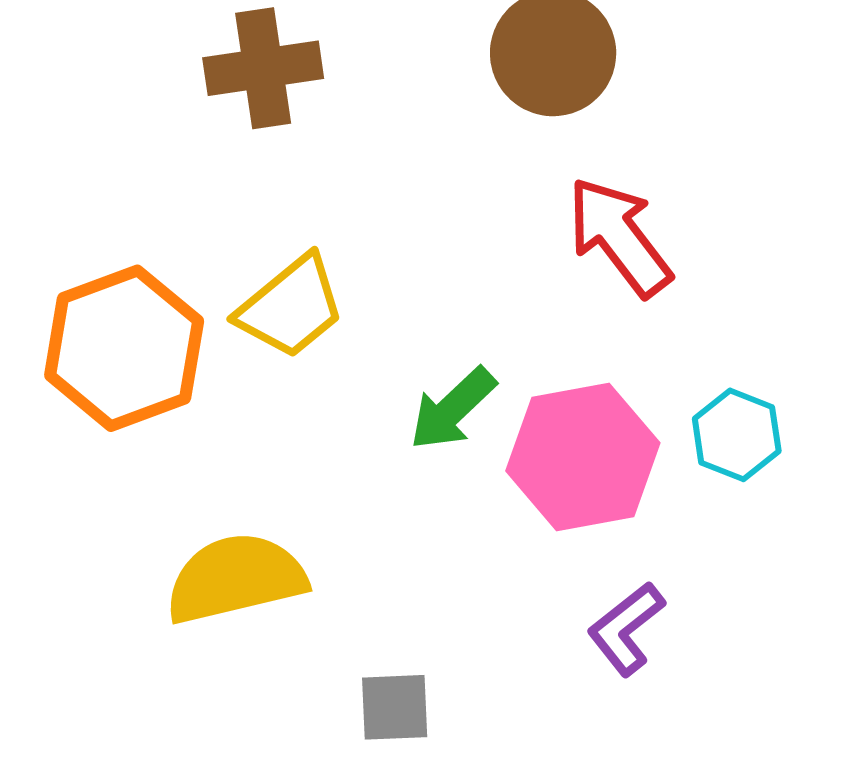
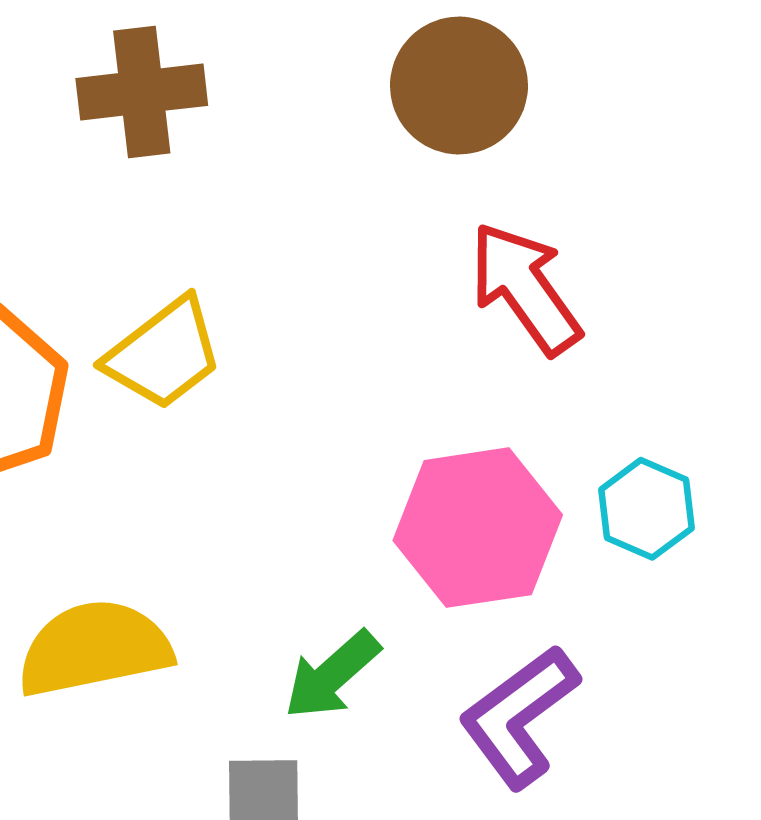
green arrow: (453, 409) -> (332, 675), moved
purple L-shape: (626, 629) -> (519, 717), size x1.4

